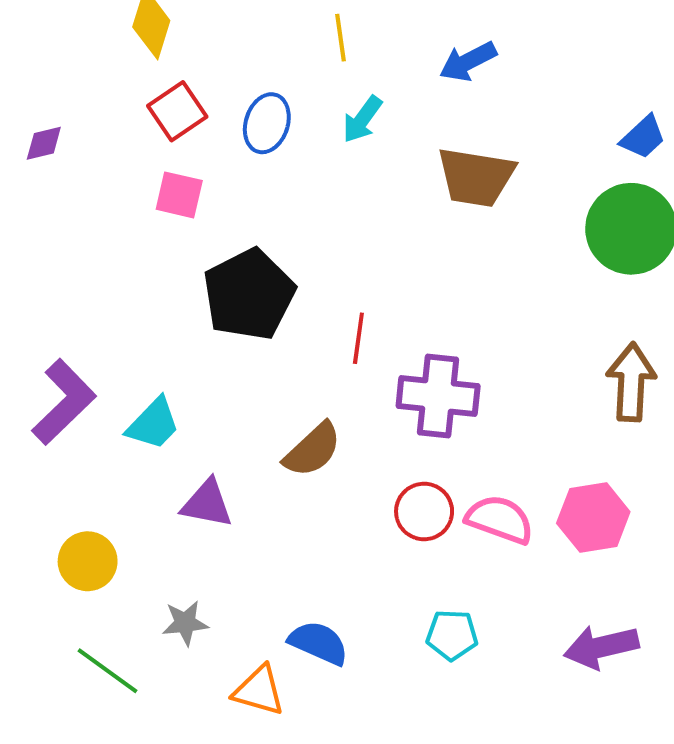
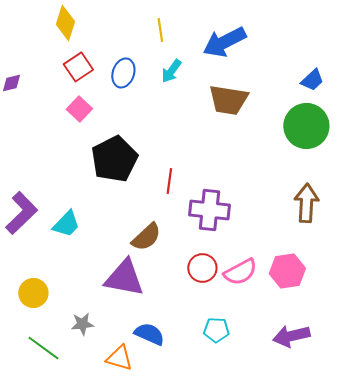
blue arrow: (468, 62) -> (224, 42), size x1.5
pink square: (179, 195) -> (79, 109), turned 30
purple triangle: (207, 504) -> (124, 278), moved, size x1.5
pink semicircle: (500, 519) -> (240, 272), turned 132

